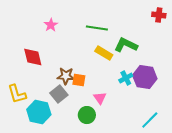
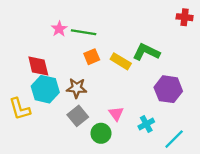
green line: (97, 28) -> (84, 32), moved
cyan cross: (126, 78) -> (146, 124), moved
orange square: (79, 80) -> (92, 57), moved, turned -32
gray square: (59, 94) -> (78, 116), moved
cyan hexagon: (39, 112) -> (45, 89), moved

